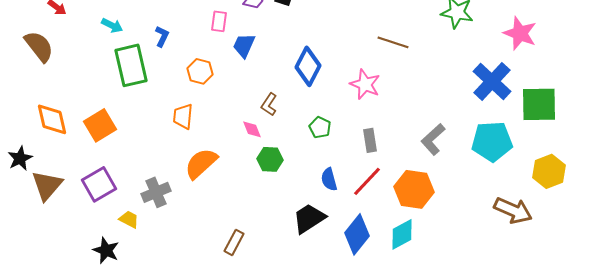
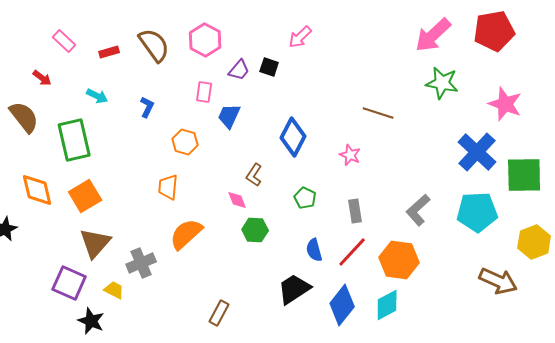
green rectangle: (131, 65) -> (74, 140), moved
pink star: (365, 84) -> (350, 155), size x0.7
purple square: (99, 184) -> (69, 283), moved, turned -36
brown triangle: (47, 185) -> (95, 243), moved

